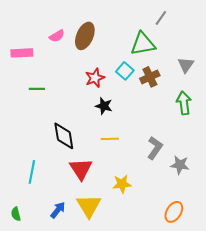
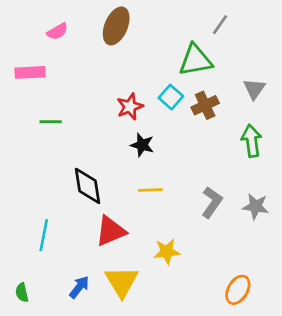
pink semicircle: (57, 36) -> (57, 31), moved
brown ellipse: (85, 36) -> (116, 26), moved
gray star: (180, 165) -> (256, 206), moved
red triangle: (81, 169) -> (111, 231), turned 40

